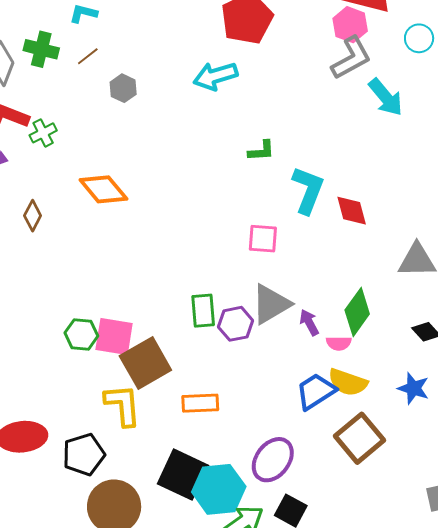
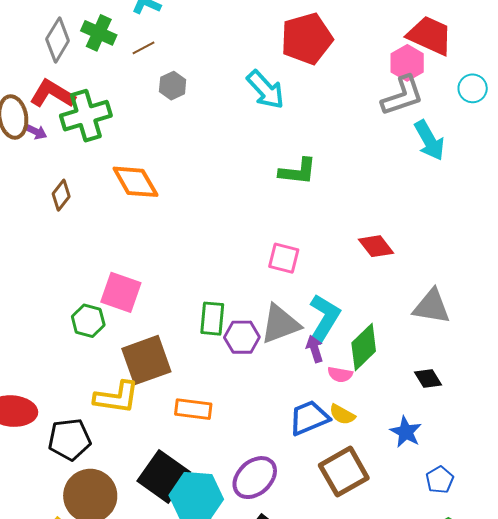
cyan arrow: (215, 76) -> (266, 90), turned -126
green cross: (43, 133) -> (86, 116), size x1.8
green L-shape: (261, 151) -> (298, 171), size x1.4
cyan L-shape: (308, 190) -> (324, 318), moved
red diamond: (352, 211) -> (376, 246), turned -33
pink square: (114, 337) -> (121, 292), moved
yellow semicircle: (348, 382) -> (342, 415), size x0.7
yellow L-shape: (123, 405) -> (116, 397), turned 93

